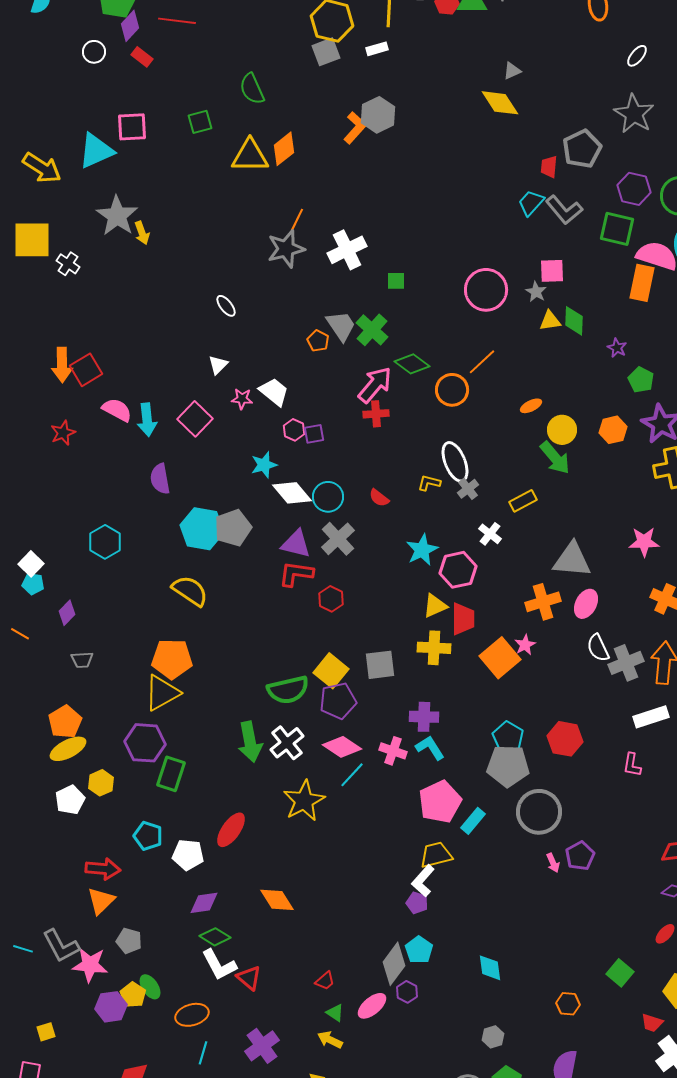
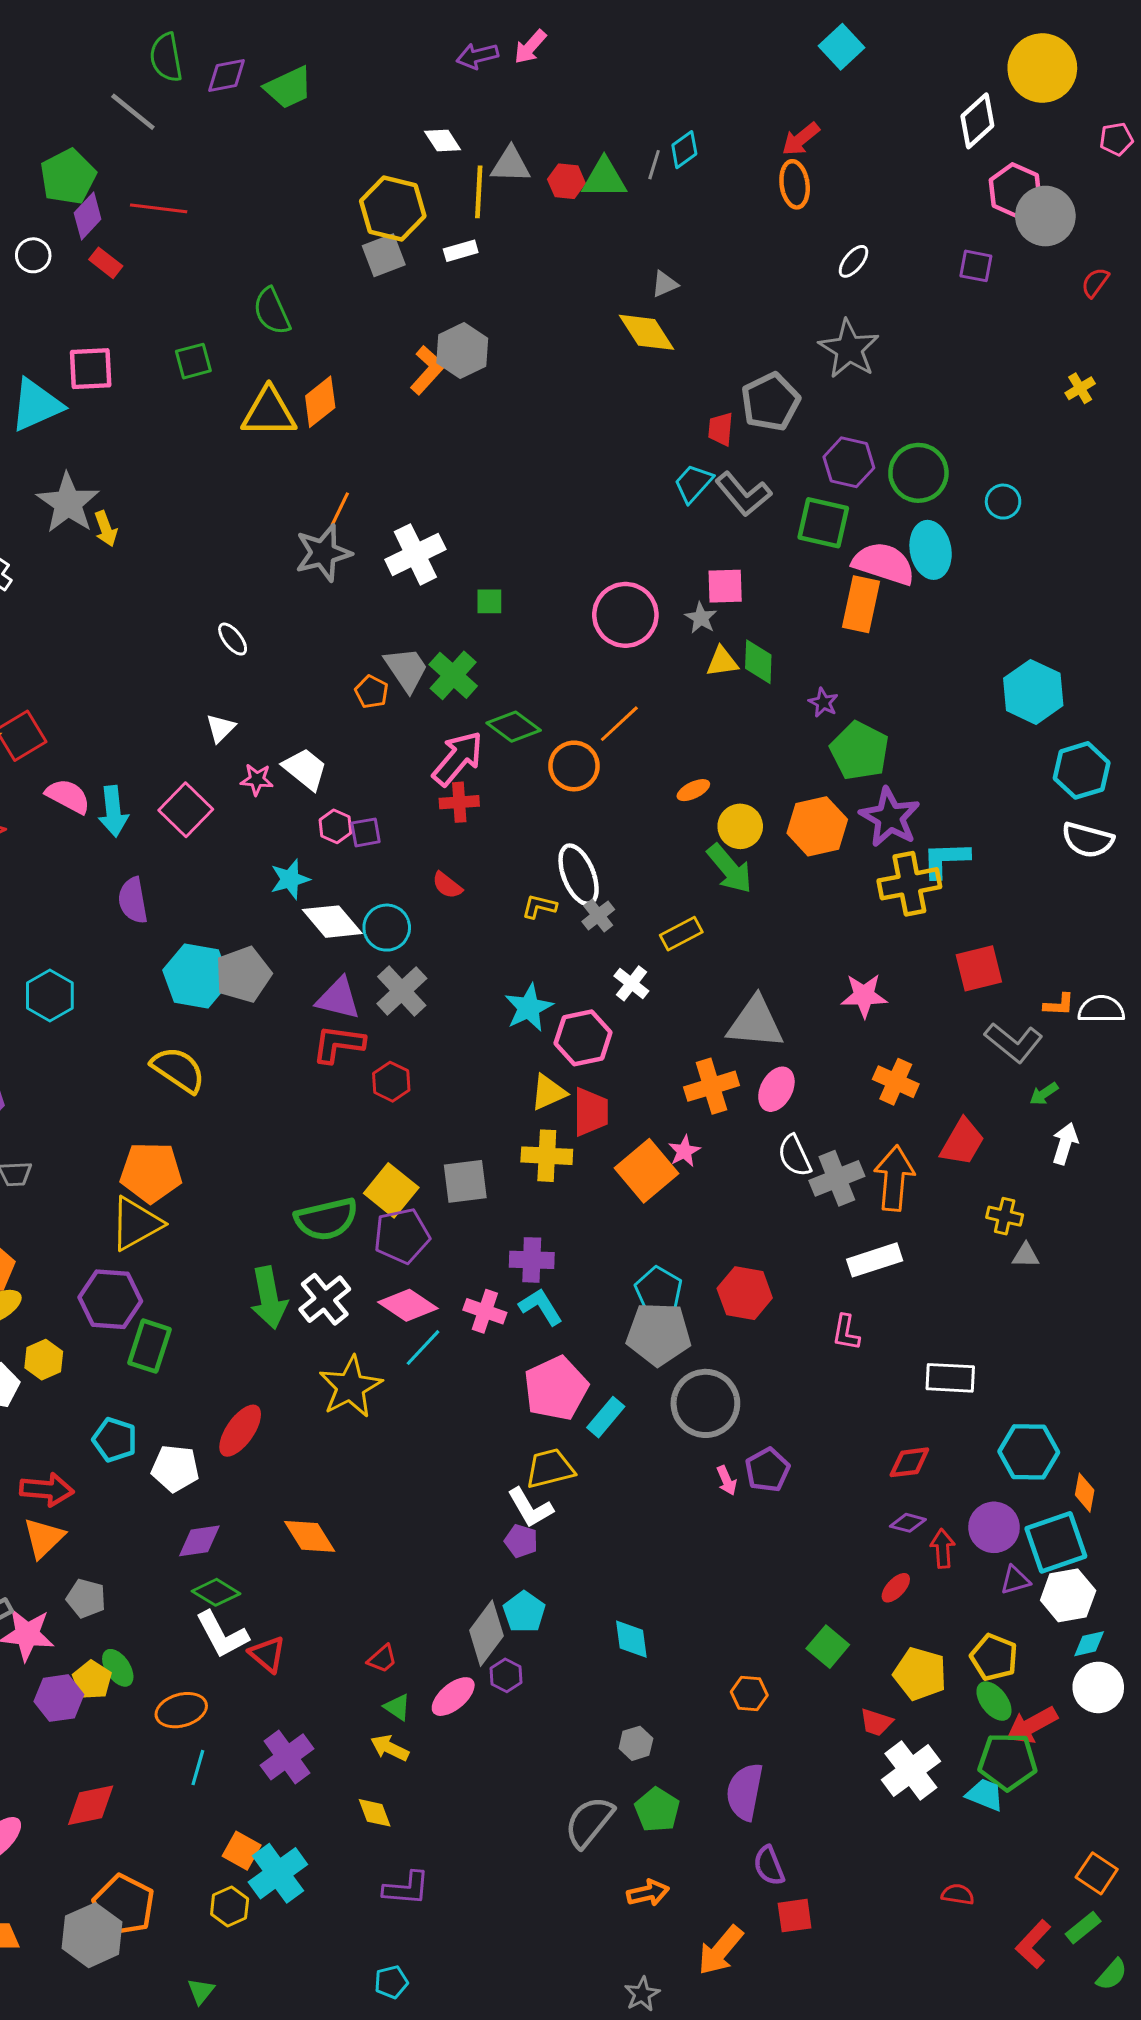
green pentagon: (641, 380) -> (860, 751), size x1.5
orange hexagon: (613, 430) -> (817, 826), size x1.4
red semicircle: (379, 498) -> (447, 885), moved
white L-shape: (423, 881) -> (530, 1508), turned -72

